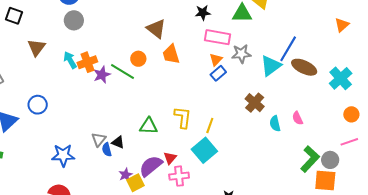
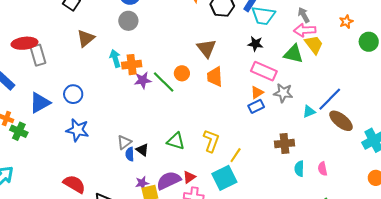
cyan triangle: (271, 66) -> (309, 111), size x0.6
brown cross: (255, 103) -> (285, 144), turned 30
blue star: (63, 155) -> (77, 130), moved

